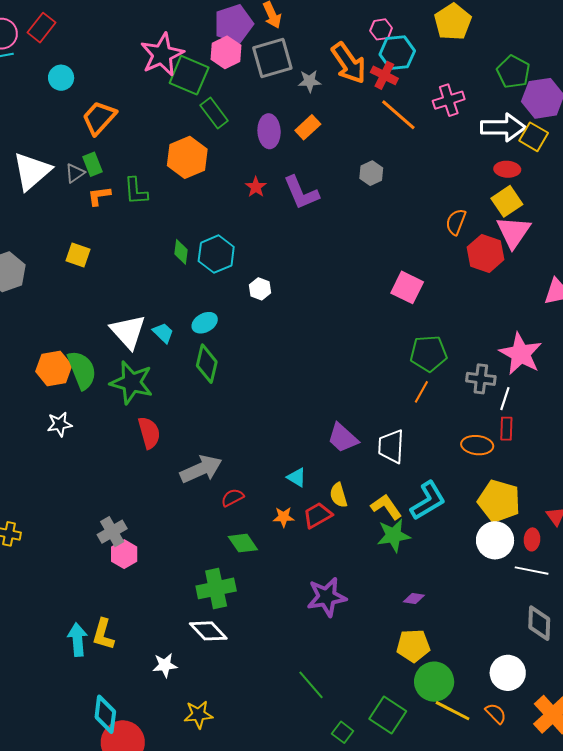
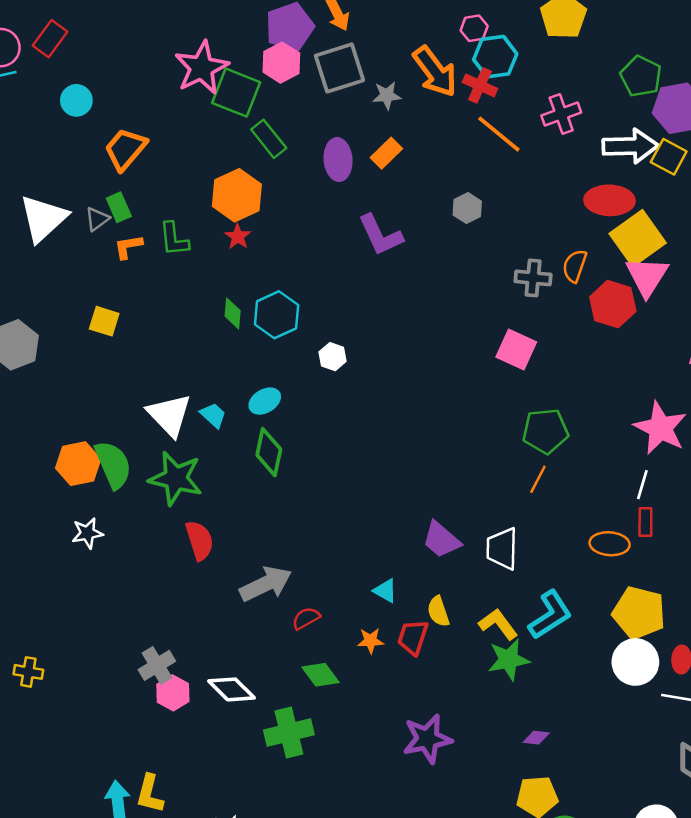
red ellipse: (507, 169) -> (610, 200), moved, size x1.5
red star: (256, 187) -> (238, 237), moved
yellow square: (507, 201) -> (638, 238), size x1.4
gray cross: (481, 379) -> (533, 278), moved
red trapezoid: (318, 515) -> (413, 637), turned -40
white diamond: (208, 631) -> (232, 689), moved

